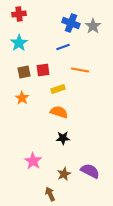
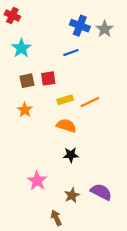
red cross: (19, 14) -> (12, 15), moved, turned 32
orange line: (80, 70) -> (90, 102), moved, turned -36

